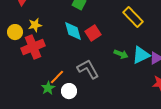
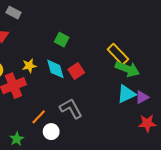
yellow star: (35, 25) -> (29, 66), moved
green arrow: (121, 54) -> (127, 69), moved, size x1.6
green star: (48, 88) -> (17, 139), moved

